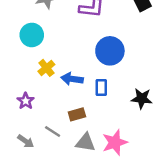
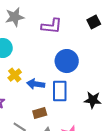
blue rectangle: (101, 87) -> (60, 91), size x1.5

